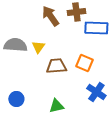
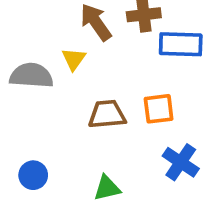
yellow triangle: (38, 47) -> (74, 59), moved
orange square: (84, 63) -> (159, 109), turned -30

